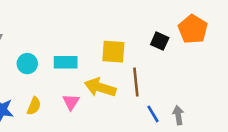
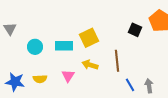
yellow square: (113, 52) -> (89, 38), moved, turned -30
yellow arrow: (100, 87) -> (90, 65), size x0.7
yellow semicircle: (34, 106) -> (40, 79), turned 64

